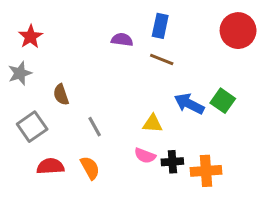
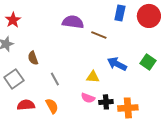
blue rectangle: (160, 26) -> (120, 13), moved
purple semicircle: (122, 40) -> (73, 22), size x1.5
green square: (223, 101) -> (148, 62), moved

